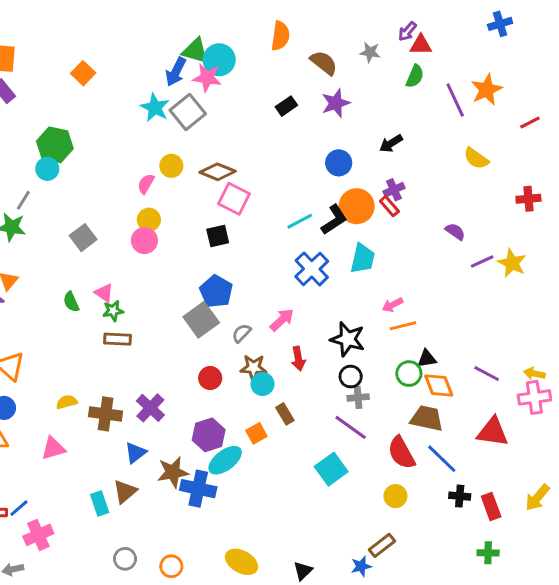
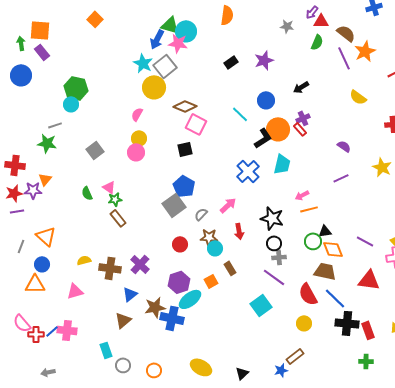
brown semicircle: (324, 63) -> (346, 33), moved
orange square: (83, 73) -> (95, 19), moved
yellow circle: (171, 166) -> (154, 87), moved, size x1.5
gray line: (23, 200) -> (55, 125), turned 40
cyan line: (300, 221) -> (240, 114), moved, turned 72
purple line: (482, 261) -> (341, 178), moved
brown rectangle: (118, 339) -> (118, 218), turned 48
black cross: (460, 496) -> (347, 323), size x1.6
cyan rectangle: (100, 504) -> (106, 350), moved
pink cross: (38, 535) -> (67, 330), moved, turned 30

